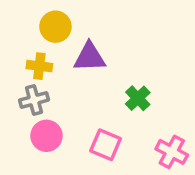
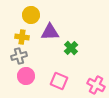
green cross: (138, 98) -> (71, 48), moved

